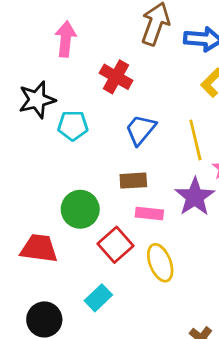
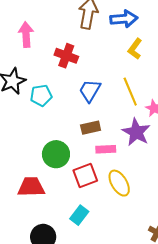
red square: (115, 245) -> (85, 175), turned 30

